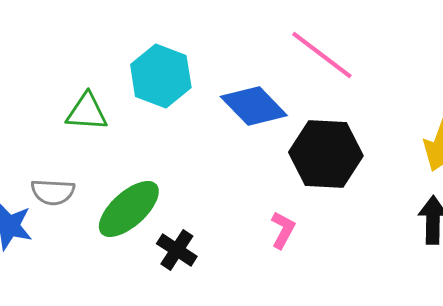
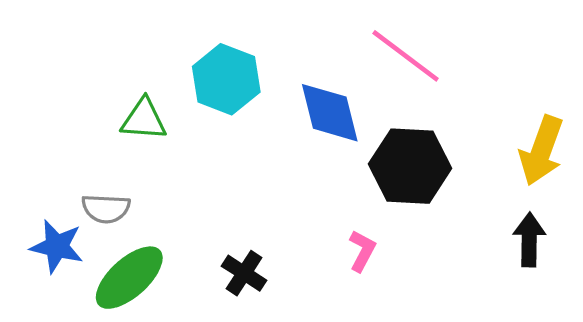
blue diamond: (254, 106) -> (330, 113), turned 30
green ellipse: (129, 209) -> (129, 278), moved

